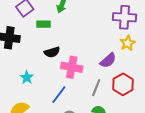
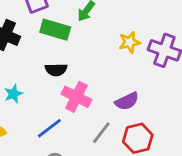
green rectangle: (44, 24) -> (55, 30), size x1.5
yellow star: (128, 43) -> (130, 42), moved

